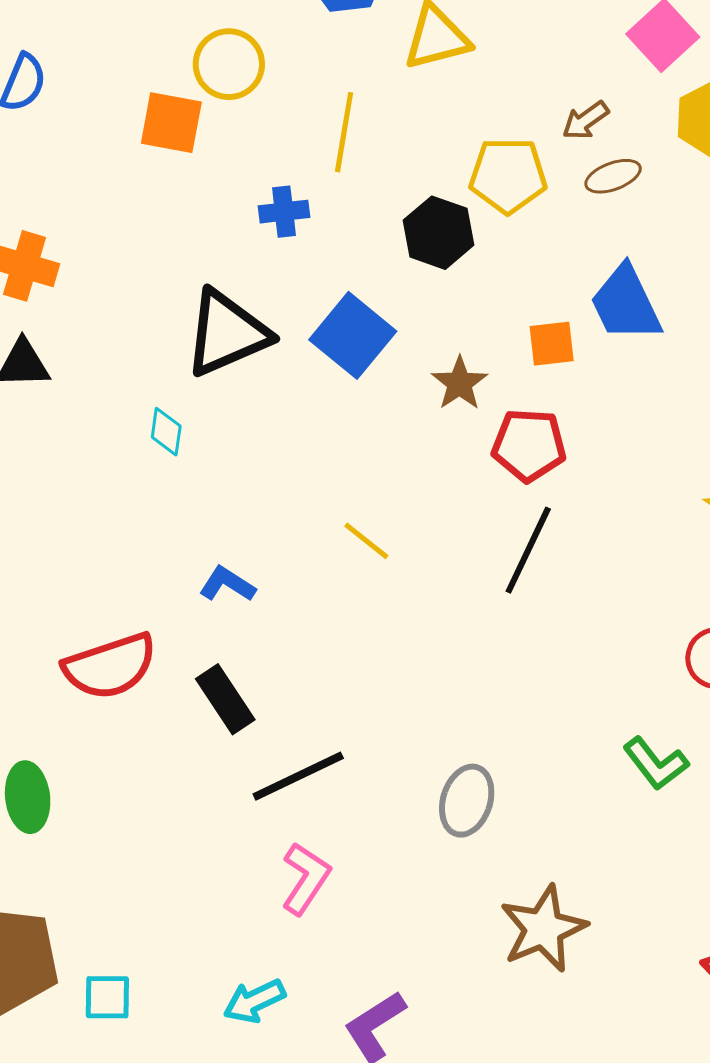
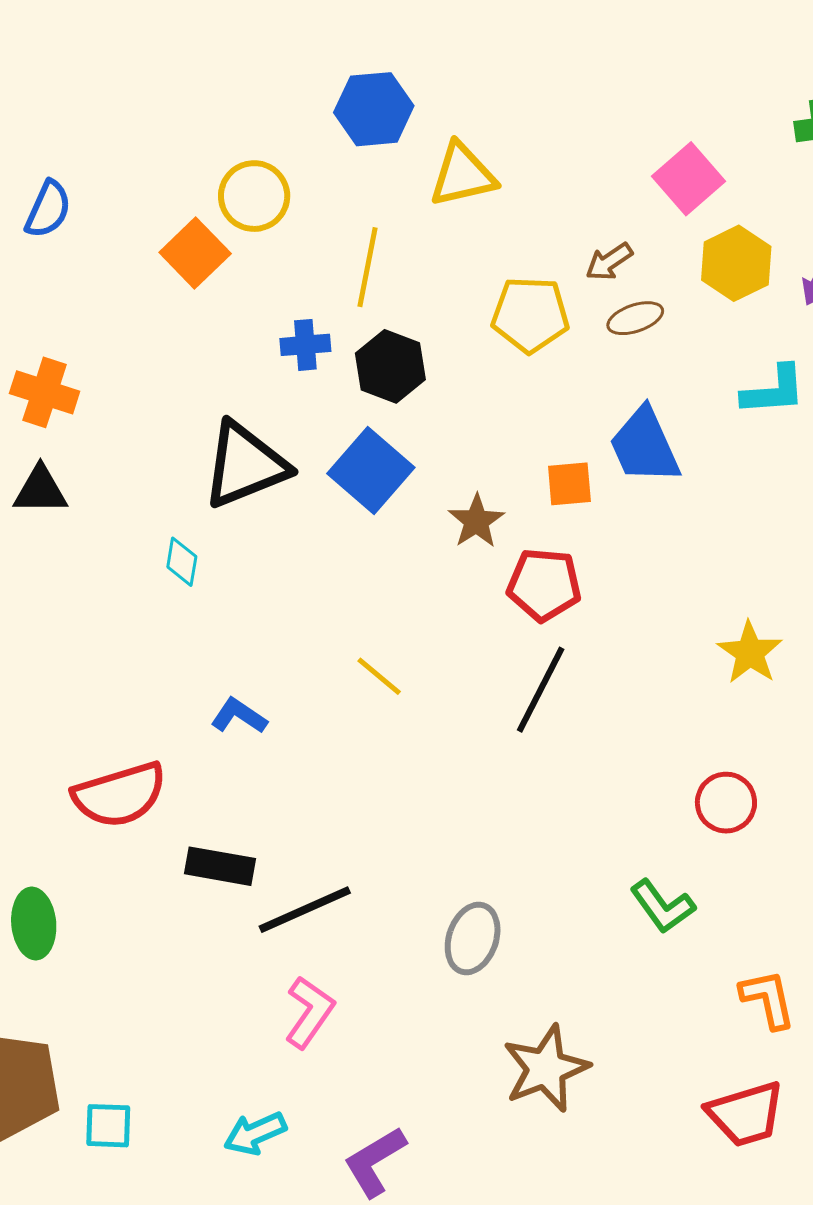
orange square: (171, 123) -> (195, 253), turned 34
black hexagon: (439, 233) -> (390, 366), moved
black rectangle: (225, 699) -> (220, 866), moved, turned -48

